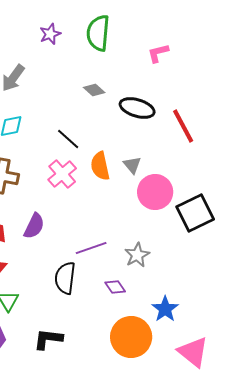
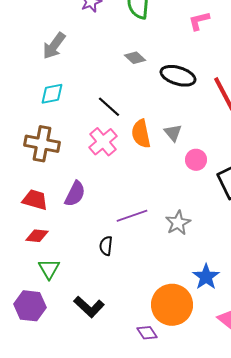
pink circle: (155, 192) -> (196, 160), size x0.6
black semicircle: (65, 278) -> (106, 246), size x0.6
purple diamond: (115, 287) -> (147, 333), moved
black L-shape: (48, 339) -> (89, 307), turned -144

